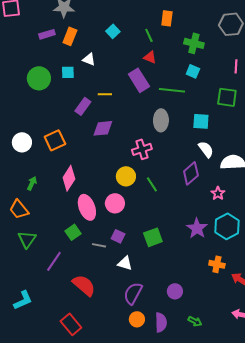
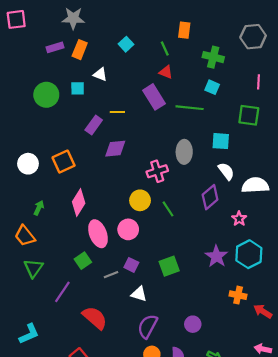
gray ellipse: (161, 120) -> (184, 152), moved
gray line: (99, 245) -> (111, 275), turned -32

